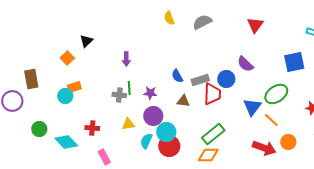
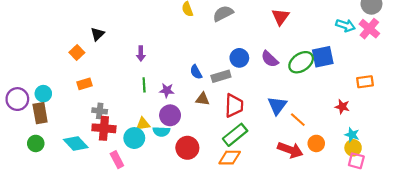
brown rectangle: (31, 79) -> (40, 113), moved
blue circle: (226, 79) -> (239, 58), moved
red trapezoid: (212, 94) -> (234, 106), moved
green ellipse: (276, 94) -> (301, 62), moved
gray cross: (119, 95) -> (100, 111), moved
cyan circle: (65, 96) -> (43, 94), moved
red cross: (92, 128) -> (104, 128), size x1.5
green circle: (39, 129) -> (36, 143), moved
cyan circle: (166, 132) -> (134, 138), moved
cyan semicircle: (146, 141) -> (161, 132), moved, turned -112

